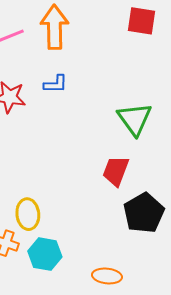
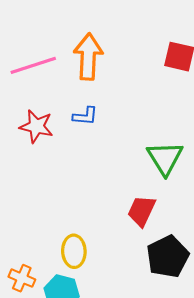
yellow ellipse: (28, 214) -> (74, 251), moved

